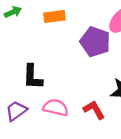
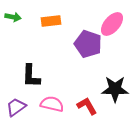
green arrow: (13, 12) -> (13, 17), turned 35

